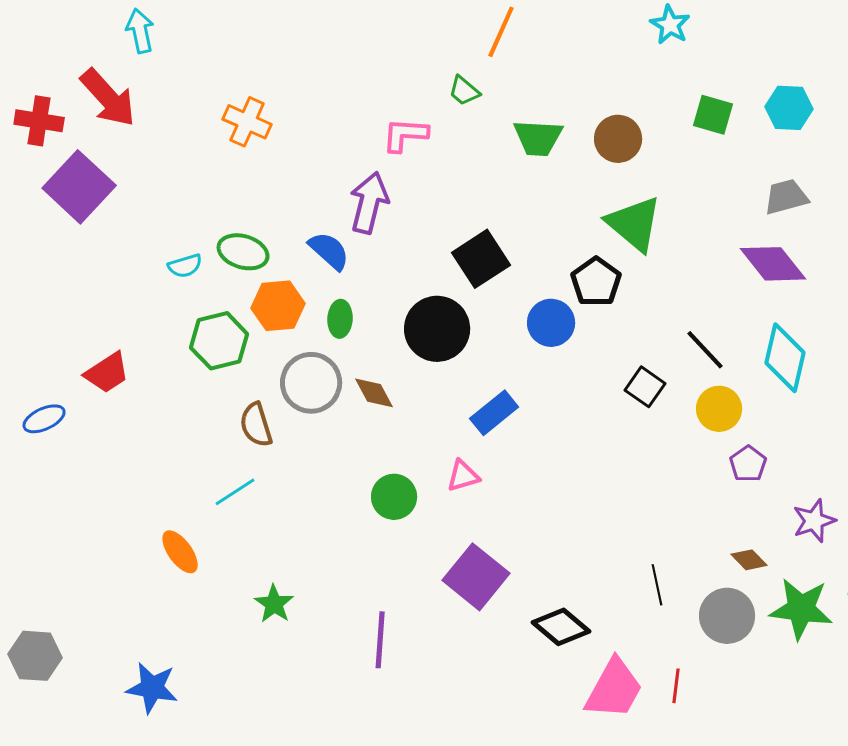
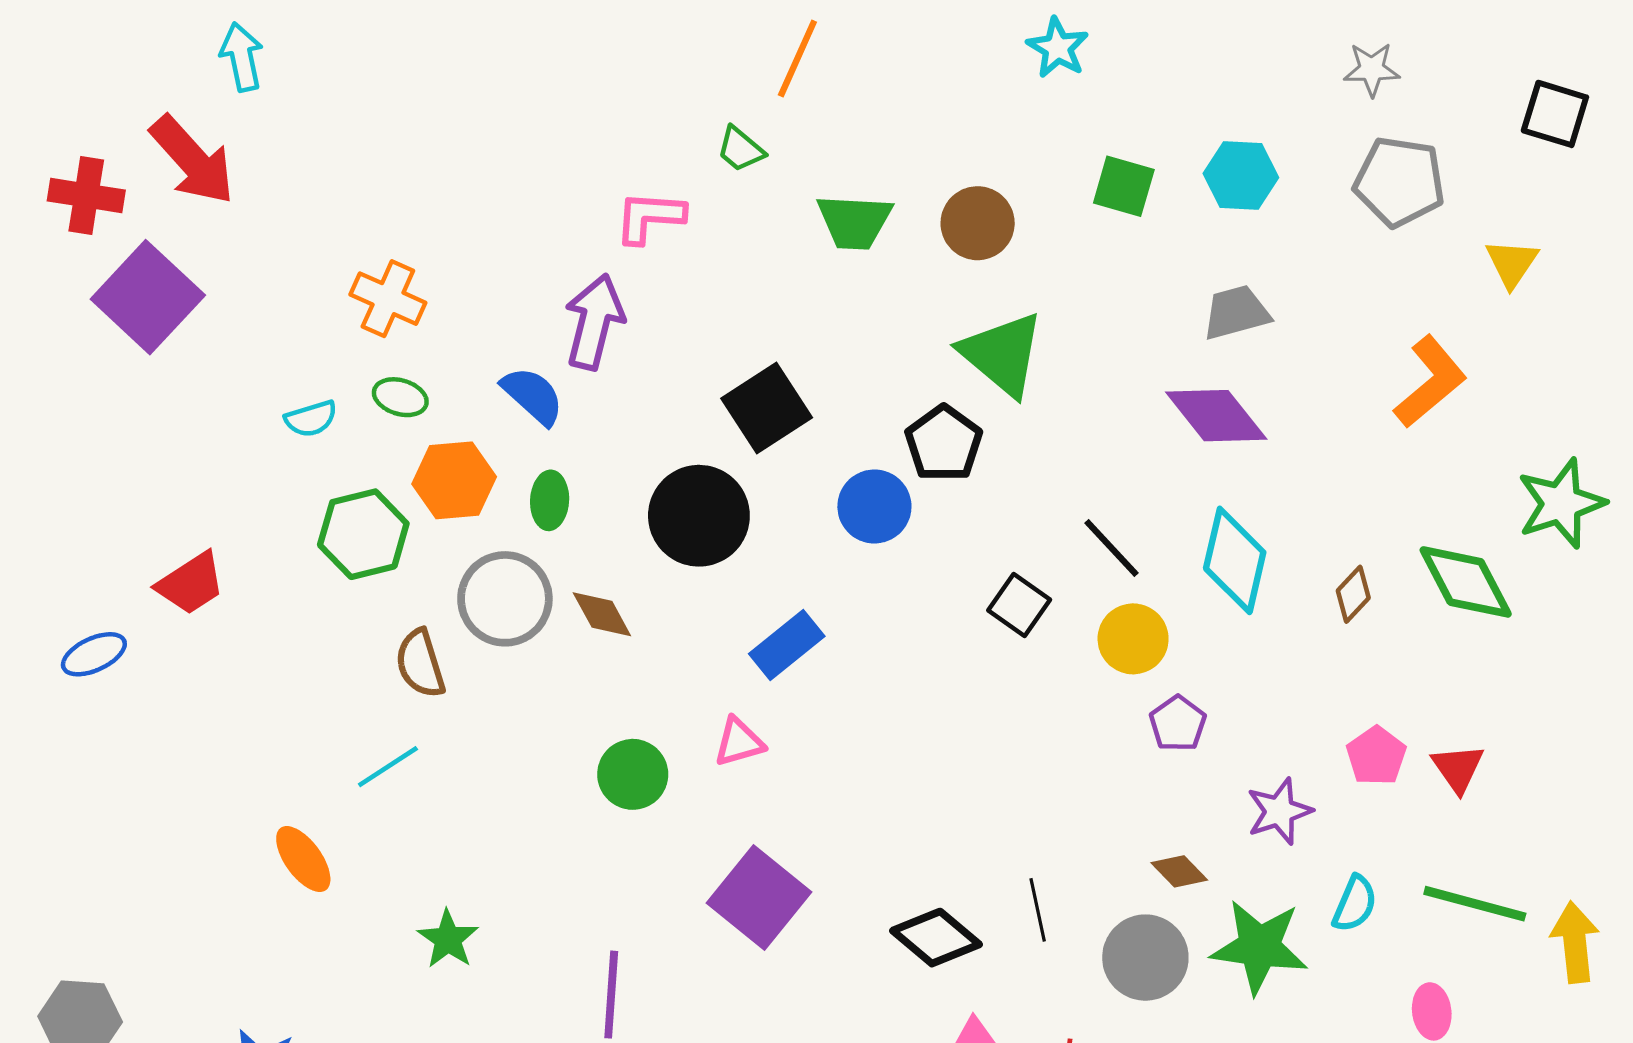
orange cross: (247, 122) -> (388, 299), moved
green ellipse: (243, 252) -> (400, 397), size x0.7
black diamond: (561, 627) -> (936, 938), moved

